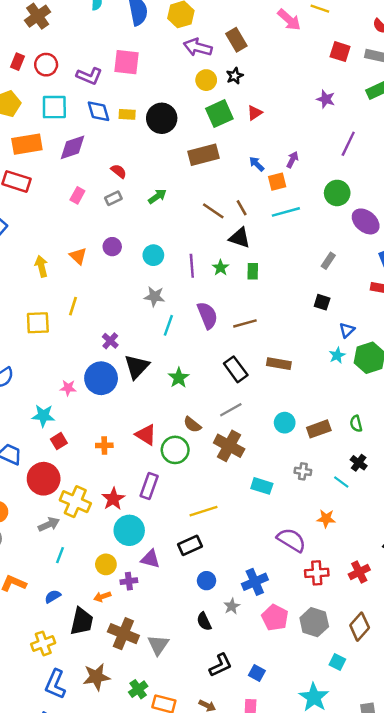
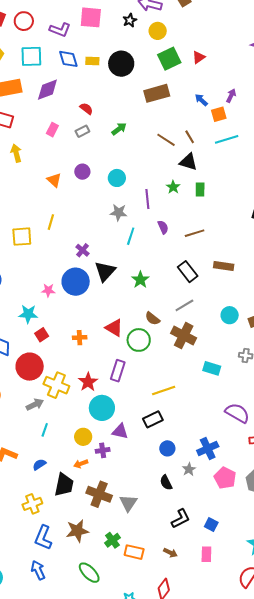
black star: (235, 76) -> (130, 20), moved
yellow arrow: (41, 266) -> (16, 153), moved
purple line: (192, 266) -> (147, 199), moved
purple semicircle: (207, 315) -> (163, 227), size x0.6

